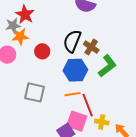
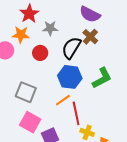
gray star: (13, 26) -> (50, 28), moved
brown cross: (91, 47) -> (90, 37), moved
orange line: (73, 94) -> (63, 100), turned -35
pink square: (77, 121) -> (30, 122), moved

